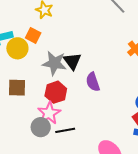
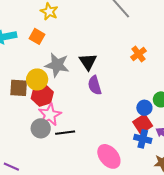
yellow circle: (17, 48) -> (37, 79), moved
black triangle: (72, 61) -> (88, 62), moved
red hexagon: (56, 92) -> (42, 95), moved

